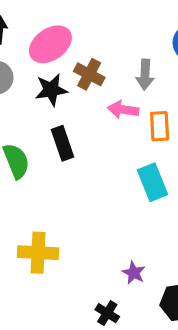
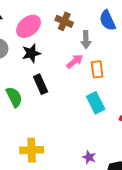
brown cross: (89, 74) -> (64, 21), moved
pink arrow: (123, 110) -> (75, 61), turned 138

